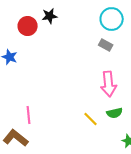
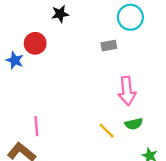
red circle: (28, 26) -> (35, 43), moved
gray rectangle: (106, 45) -> (109, 46), moved, turned -40

